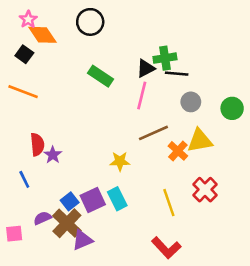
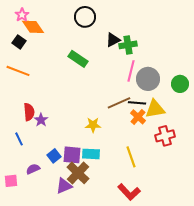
black circle: (90, 22) -> (85, 17), moved
black triangle: (146, 68) -> (113, 40), moved
black line: (177, 74) -> (137, 103), moved
pink line: (142, 95) -> (131, 71), moved
gray circle: (191, 102) -> (148, 79), size x1.5
red cross: (205, 190) -> (165, 136), moved, turned 30
cyan rectangle: (117, 199) -> (91, 154), turned -60
purple square: (93, 200) -> (72, 155), turned 30
brown cross: (67, 223) -> (78, 173), moved

